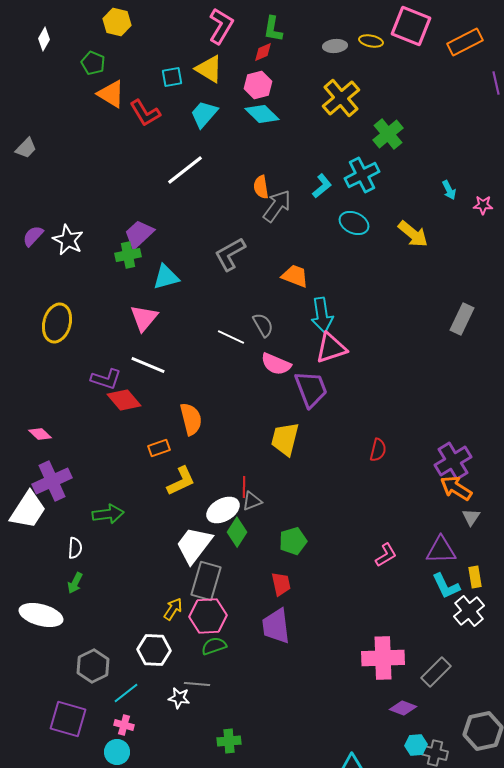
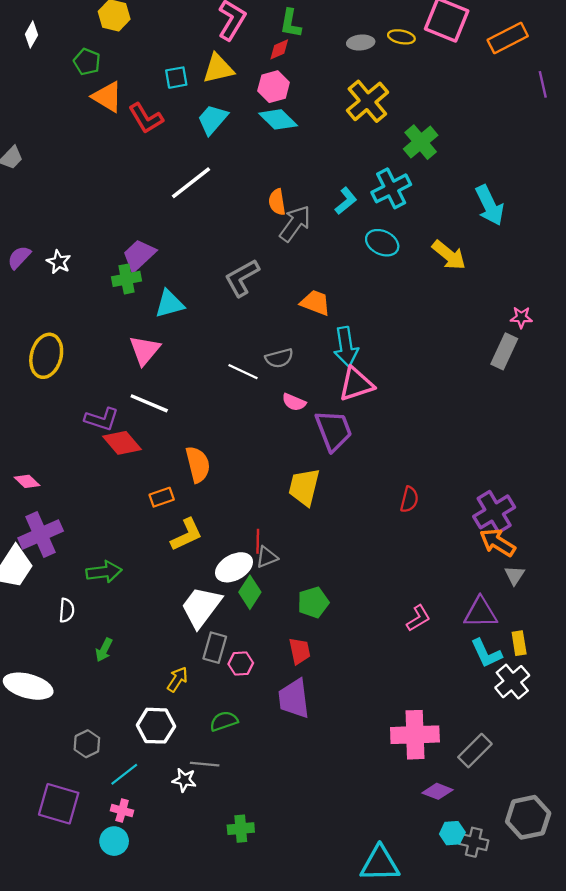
yellow triangle: (209, 69) -> (218, 69), turned -44
cyan arrow: (449, 190) -> (490, 205), size x1.8
pink star: (483, 205) -> (521, 317), moved
white star: (68, 240) -> (59, 262), size x0.7
gray semicircle: (263, 325) -> (279, 358), turned 105
pink semicircle: (276, 364) -> (294, 402), size x0.7
gray rectangle: (206, 581) -> (215, 648), size x0.7
green arrow: (75, 583) -> (104, 650), moved
pink hexagon: (208, 616) -> (241, 663), moved, size x0.6
gray hexagon: (93, 666) -> (87, 744), size x0.7

